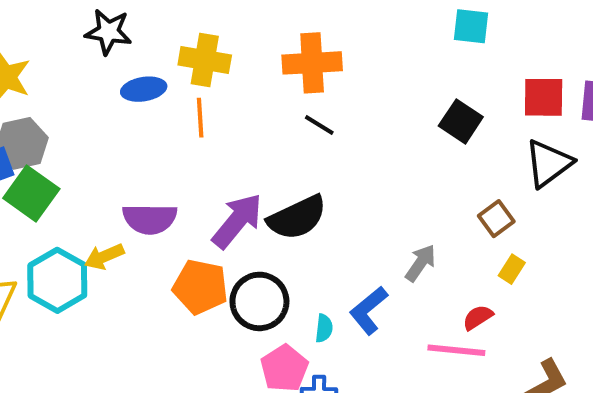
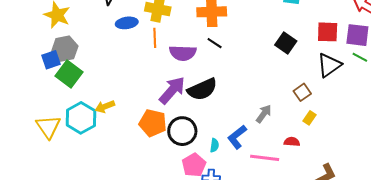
purple semicircle: (150, 219) -> (183, 53), moved
red semicircle: (478, 317) -> (292, 142), turned 35
pink line: (456, 350) -> (265, 158), moved

